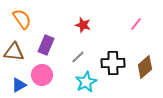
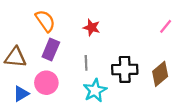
orange semicircle: (22, 19) -> (45, 21), moved
pink line: (136, 24) -> (166, 26), moved
gray line: (78, 57) -> (86, 63), turned -48

